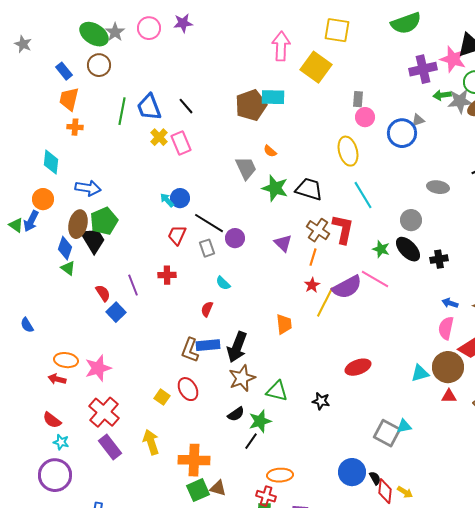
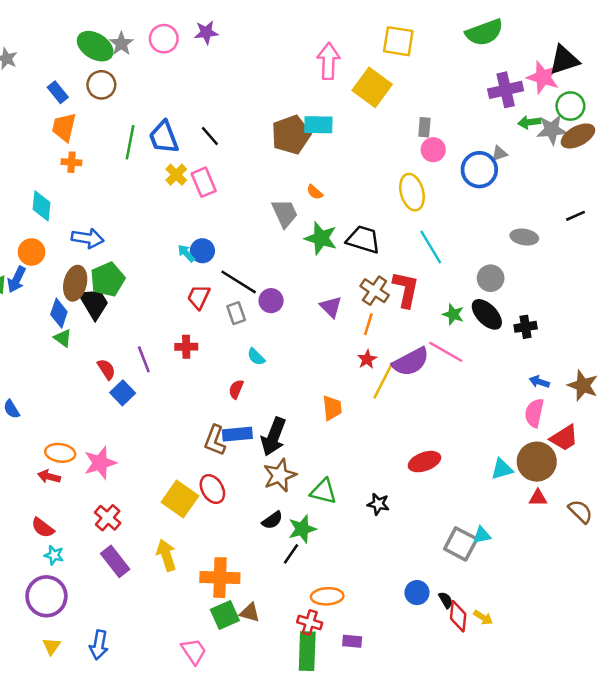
yellow square: (162, 397) -> (180, 499), size x1.8
red cross: (104, 412) -> (108, 518), size x0.7
blue circle: (352, 472) -> (417, 593), size x0.7

